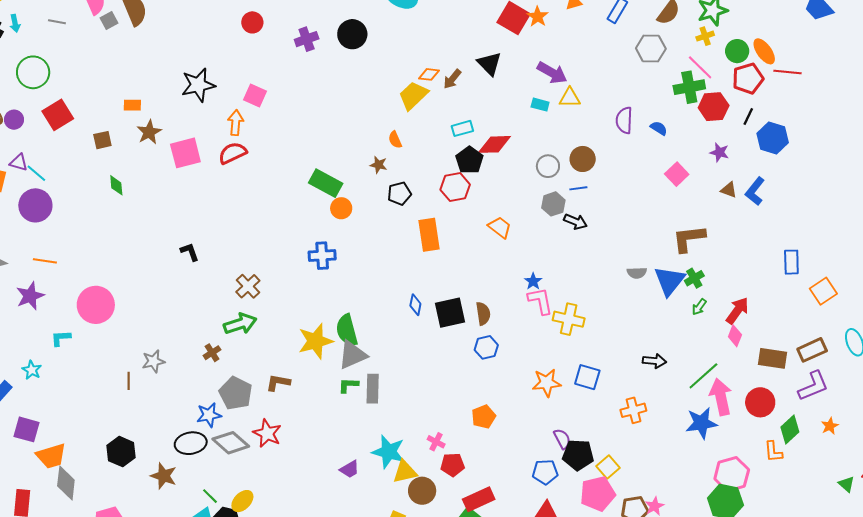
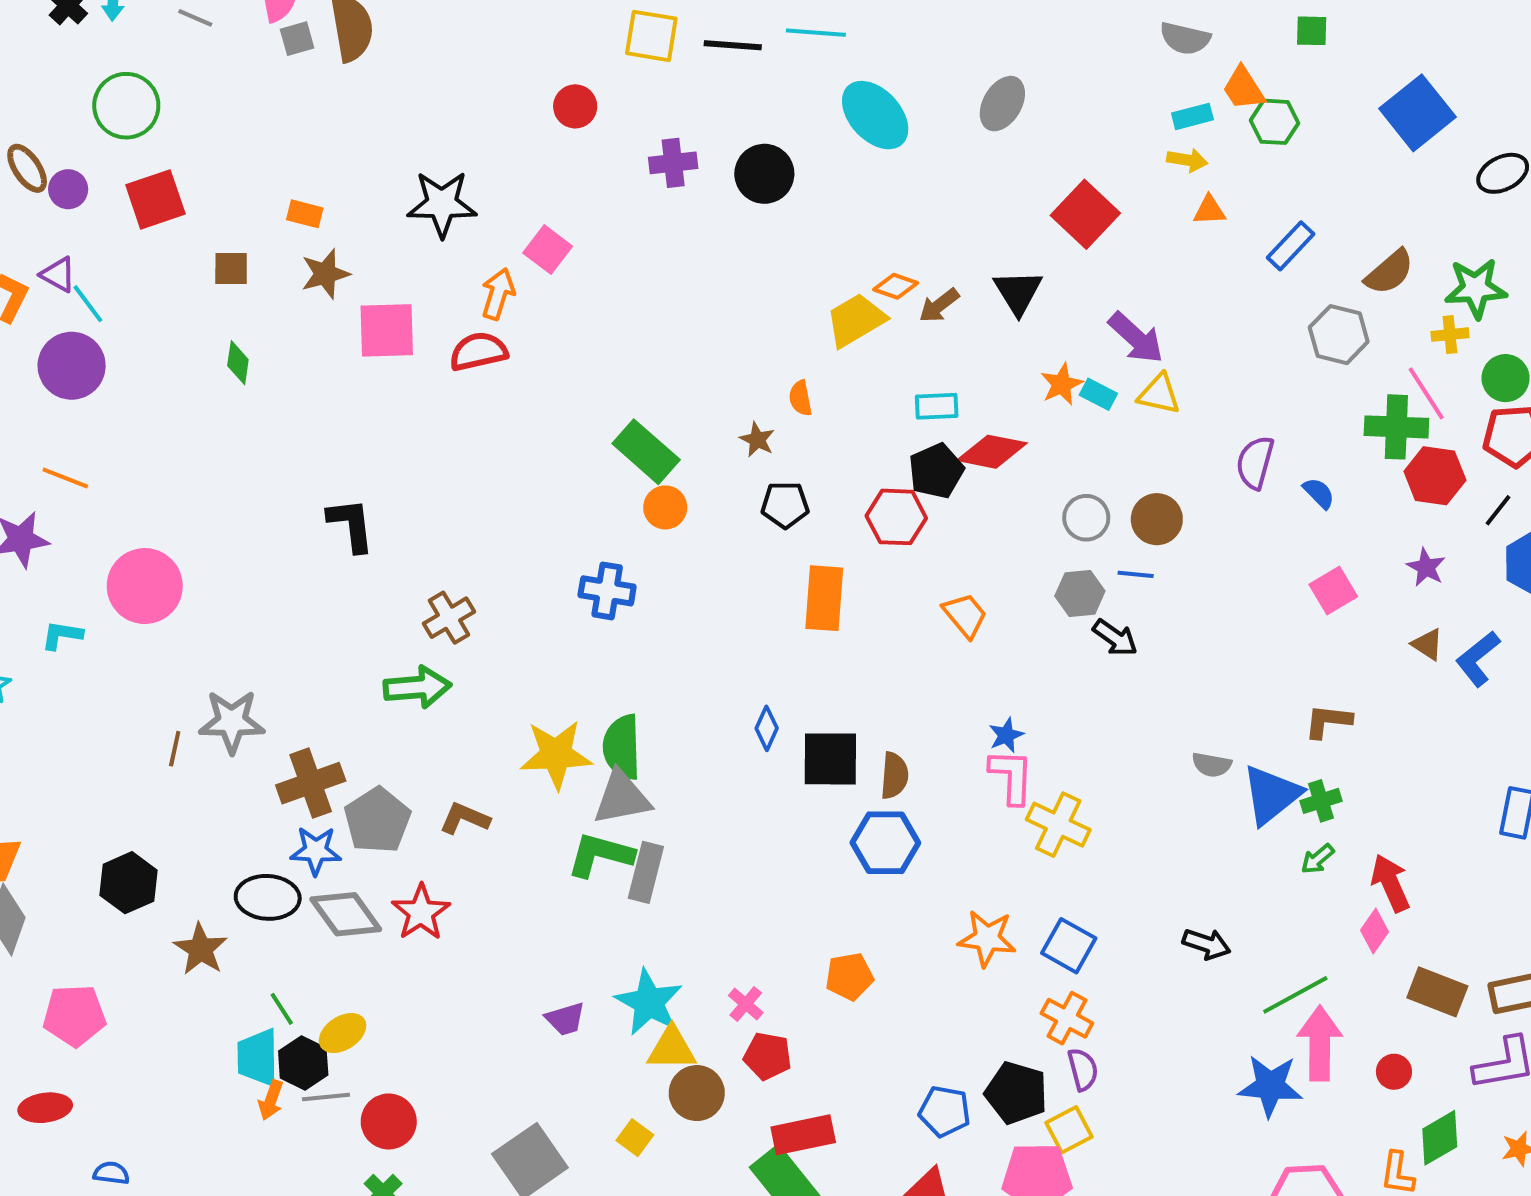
orange star: (538, 17) -> (1062, 384), moved
brown L-shape: (689, 238) -> (1328, 721), size x0.7
black L-shape: (190, 252) -> (351, 525), size x1.4
red arrow: (737, 311) -> (1390, 883), turned -72
blue hexagon: (486, 347) -> (885, 843), size x1.4
brown cross: (212, 353) -> (311, 783), moved, size x1.8
gray star: (153, 361) -> (232, 722), size x1.4
green L-shape: (348, 385) -> (600, 855), size x1.6
red circle: (760, 402) -> (1394, 1072), size x0.6
orange cross: (633, 410) -> (1067, 1018), moved, turned 30
purple semicircle: (562, 439) -> (1083, 1069), moved

